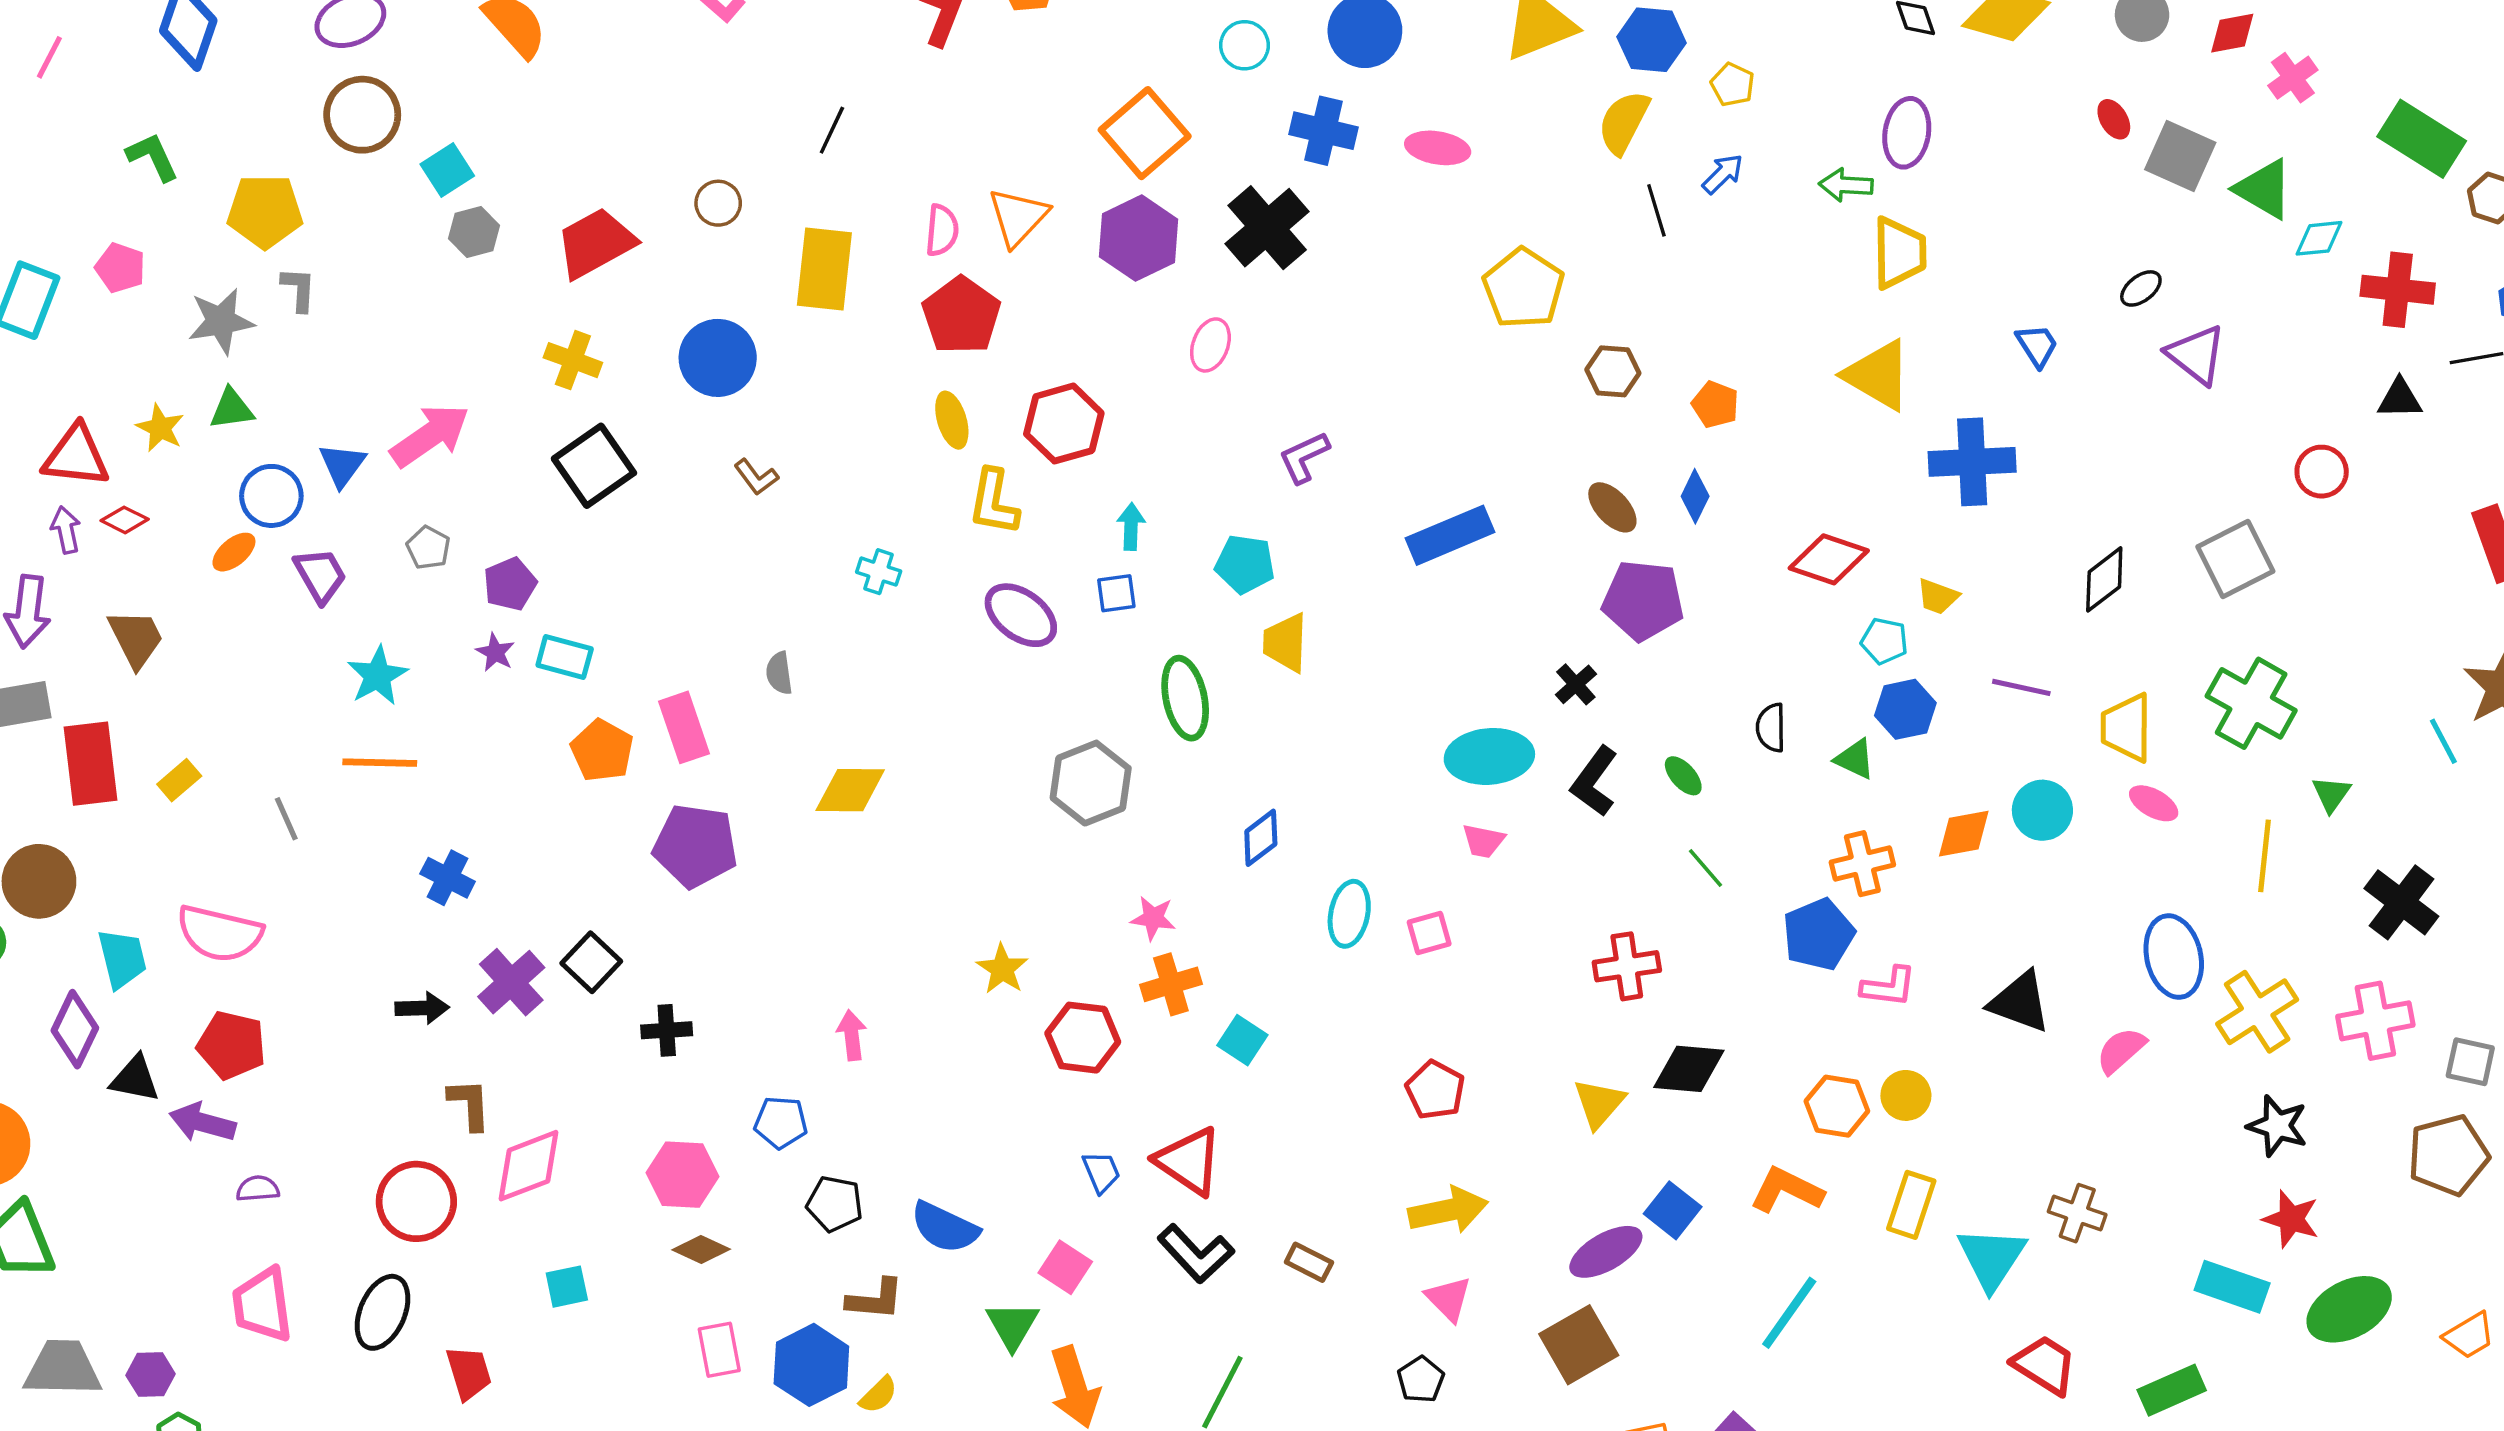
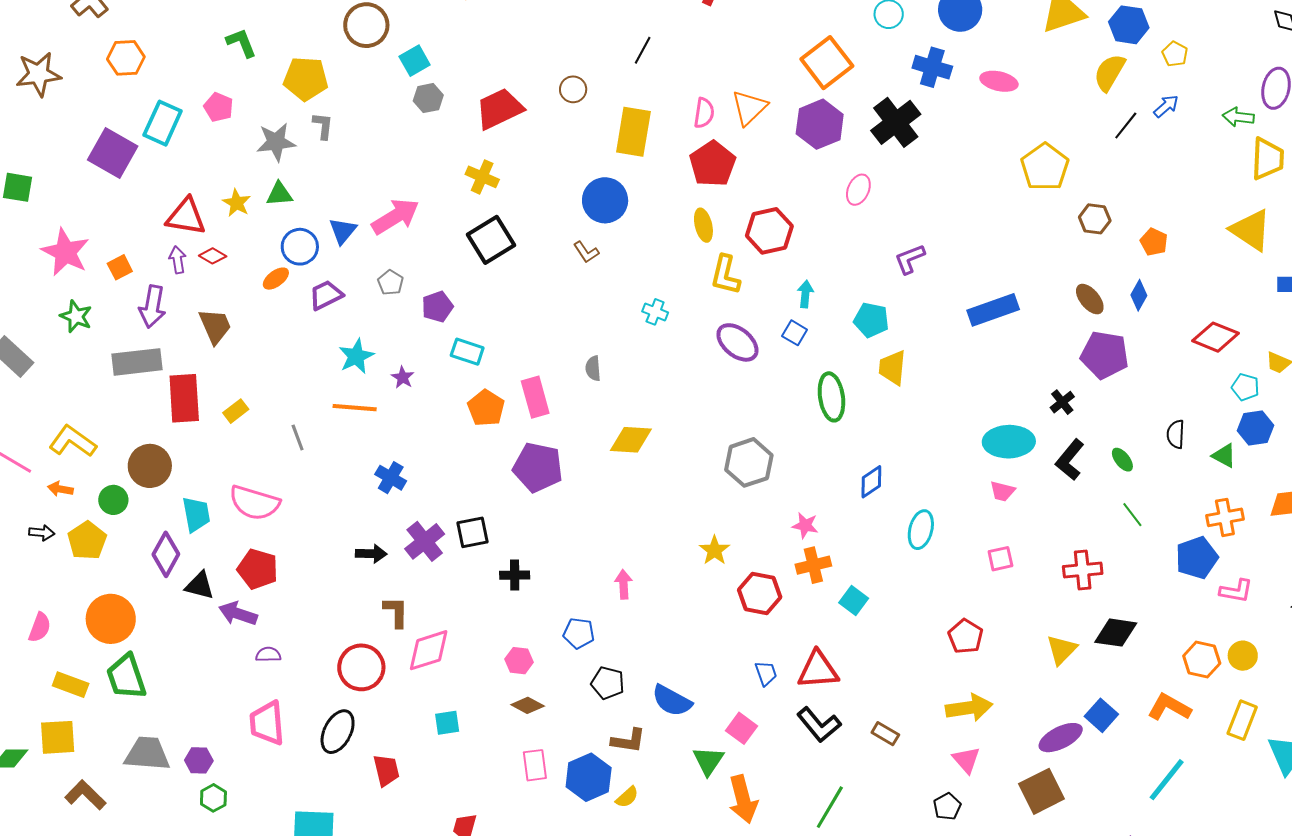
black line: (1656, 210) -> (1126, 125), turned 52
blue circle: (718, 358) -> (605, 200), moved
purple trapezoid: (320, 575) -> (326, 295), turned -90
blue square: (1116, 593) -> (795, 333), turned 35
purple star: (495, 652) -> (403, 377), moved
gray hexagon: (1091, 783) -> (749, 462), moved
pink square: (1429, 933) -> (1000, 559), moved
black square: (591, 962) -> (472, 532), turned 32
red triangle: (1189, 1161) -> (818, 670), turned -42
pink hexagon: (682, 1175) -> (519, 661), size x0.7

